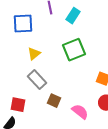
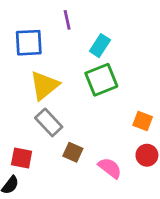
cyan rectangle: (73, 16) -> (100, 46), moved
yellow triangle: (34, 54) -> (44, 85), size x1.6

